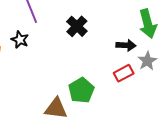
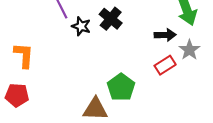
black star: (20, 40) -> (81, 26), moved

